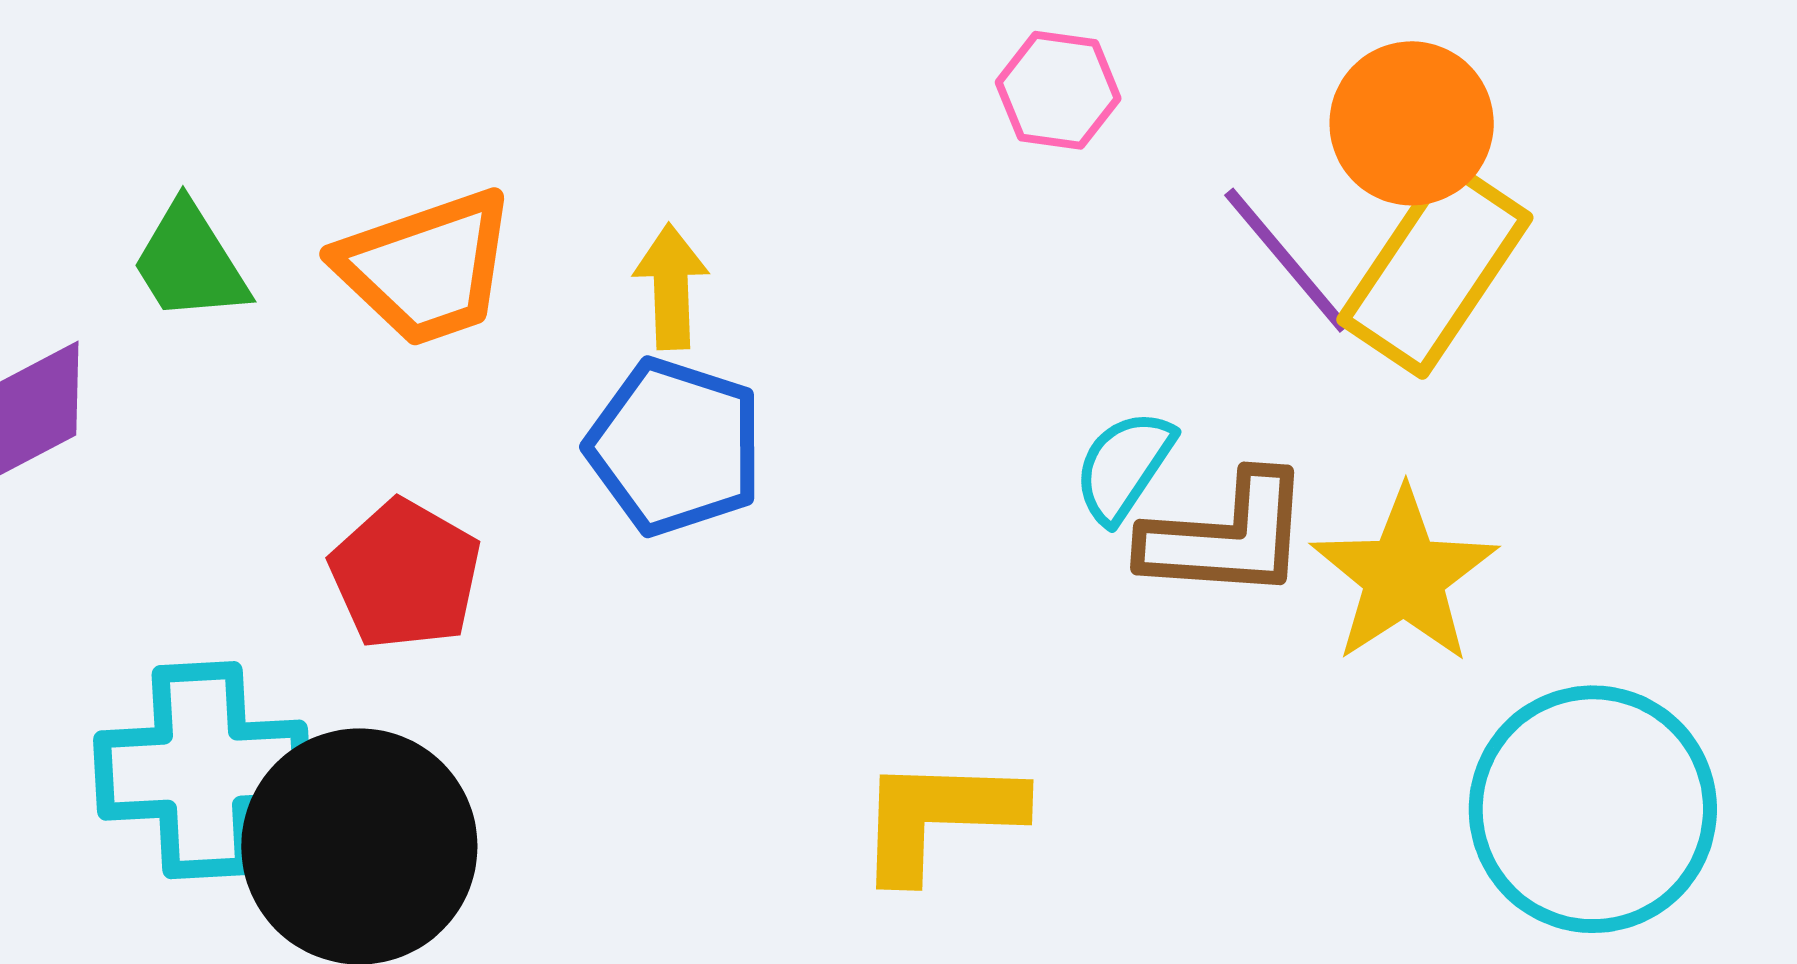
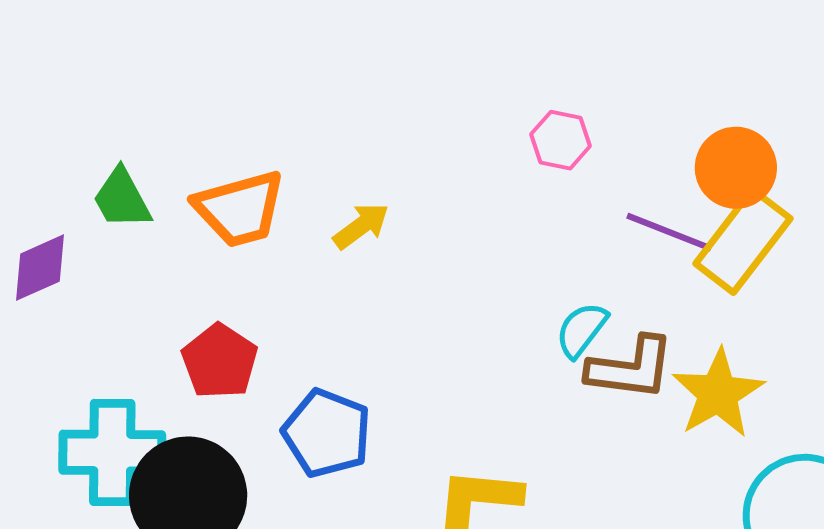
purple line: (1287, 260) -> (669, 232), turned -32
yellow arrow: (671, 287) -> (361, 226), turned 52
blue pentagon: (675, 447) -> (327, 433), moved

